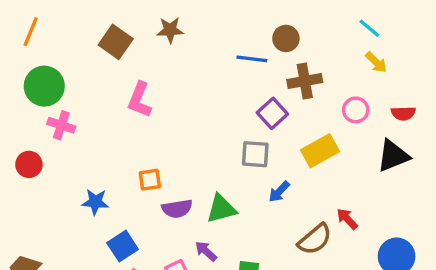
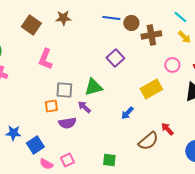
blue line: (252, 59) -> (111, 18), moved
brown cross: (305, 81) -> (151, 35), moved
purple square: (272, 113) -> (115, 58), moved
gray square: (255, 154) -> (64, 90), moved
blue star: (95, 202) -> (13, 133), moved
green triangle: (221, 209) -> (93, 87), moved
purple arrow: (206, 251) -> (84, 107), moved

